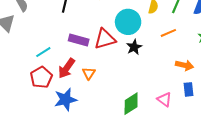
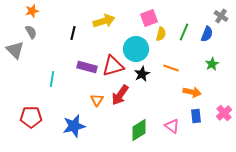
orange line: (168, 33) -> (171, 68), moved, turned 42
cyan line: (43, 52) -> (52, 79), turned -49
red arrow: (67, 68) -> (120, 95), moved
red pentagon: (41, 77) -> (31, 117), moved, turned 30

